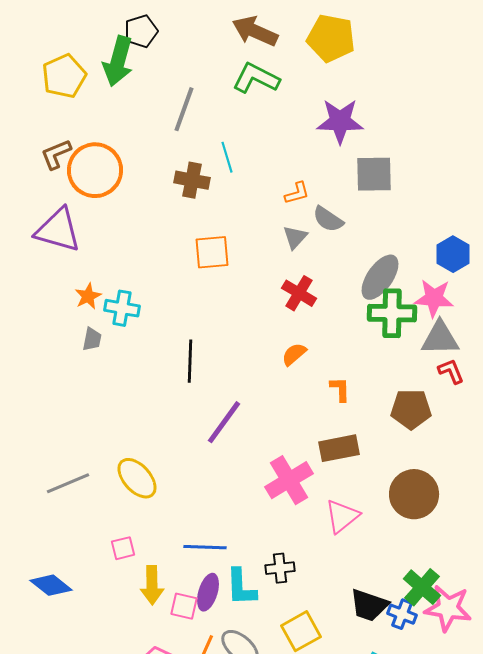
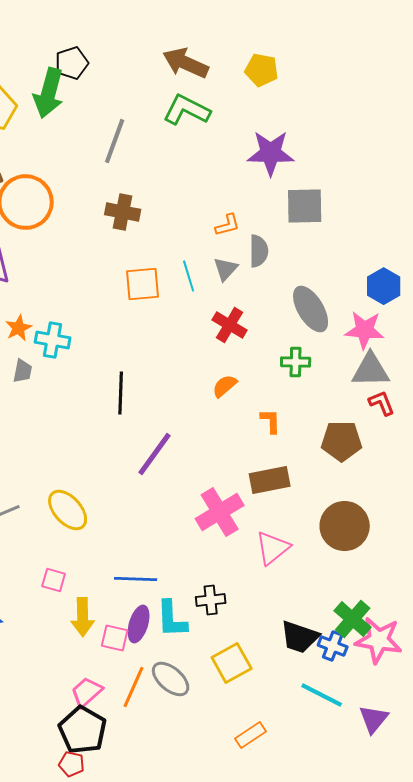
yellow pentagon: (331, 38) -> (262, 70), size x0.7
cyan line: (227, 157) -> (189, 276), moved
gray semicircle: (328, 219) -> (259, 251), turned -124
gray ellipse: (380, 277) -> (311, 309), turned -66
green cross: (392, 313) -> (296, 362), moved, size x0.6
pink square: (123, 548) -> (54, 580), turned 30

